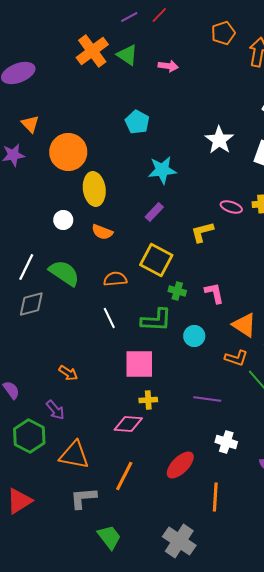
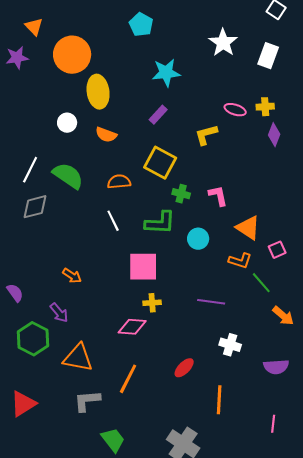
red ellipse: (180, 465) -> (184, 368), size x0.7

